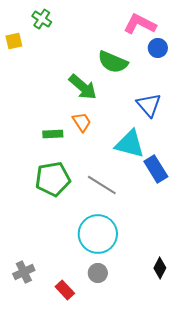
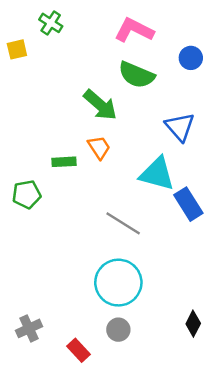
pink L-shape: (140, 24) -> (134, 30), moved
green pentagon: (53, 179) -> (27, 194), moved, size x0.7

